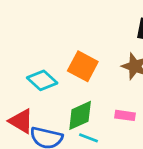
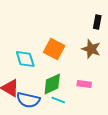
cyan diamond: (42, 80) -> (25, 59), turned 30

